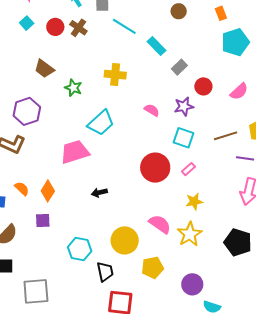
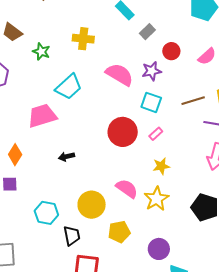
pink semicircle: (152, 110) -> (120, 74), size x1.8

